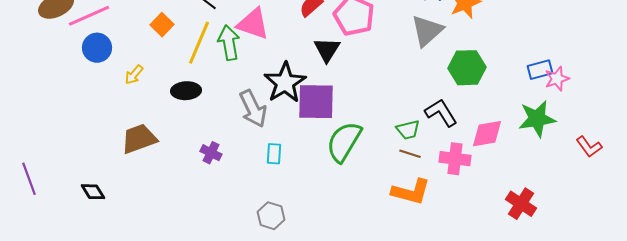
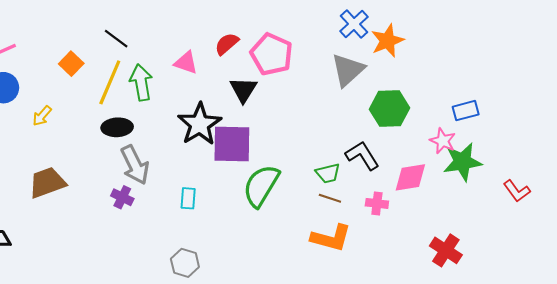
pink triangle: (253, 24) -> (186, 63), moved, size x0.7
pink star: (557, 79) -> (443, 141), moved, turned -30
black ellipse: (186, 91) -> (117, 127), moved
gray arrow: (253, 109) -> (135, 165), moved
pink cross: (455, 159) -> (377, 203), size x0.7

